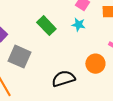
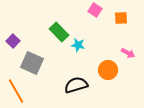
cyan star: (78, 25) -> (78, 45), moved

